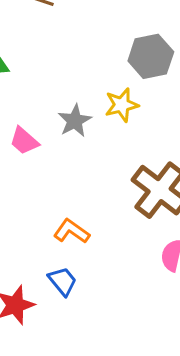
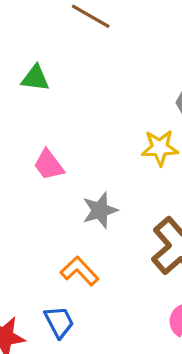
gray star: (75, 121) -> (100, 210), moved

